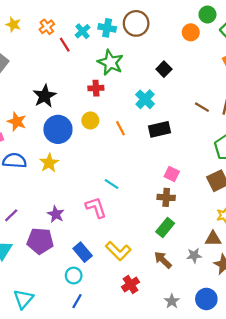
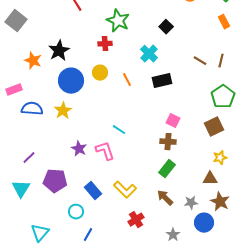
orange star: (17, 122) -> (33, 61), moved
purple star: (56, 214) -> (79, 149), moved
gray star: (194, 255) -> (191, 203), moved
cyan circle: (74, 276) -> (76, 212), moved
blue circle: (206, 299) -> (204, 223), moved

